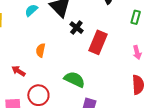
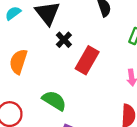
orange semicircle: (41, 50) -> (18, 62), size x1.5

